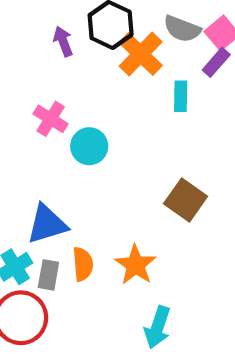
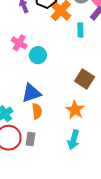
blue triangle: (47, 224) -> (31, 93), moved
orange star: (136, 265) -> (75, 110), moved
gray rectangle: (48, 275) -> (30, 139), moved

